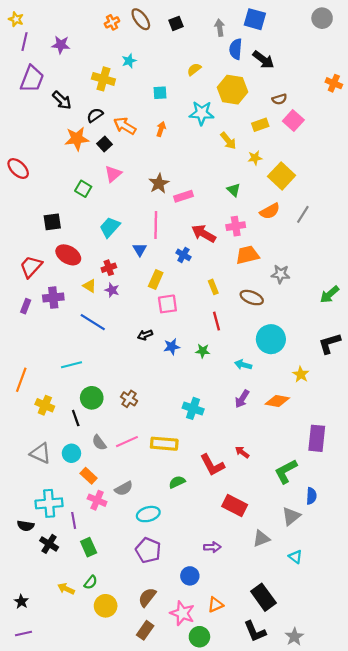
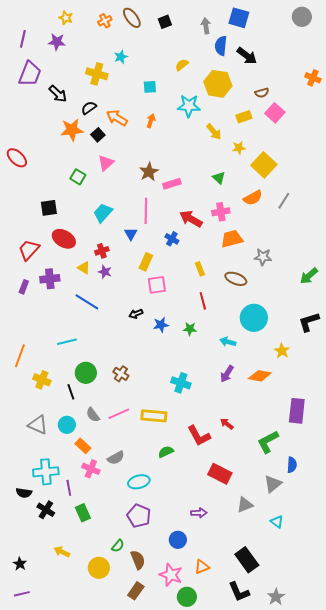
yellow star: (16, 19) -> (66, 18), moved
green semicircle: (91, 582) -> (118, 546), moved
brown semicircle: (147, 597) -> (138, 560), turned 120

